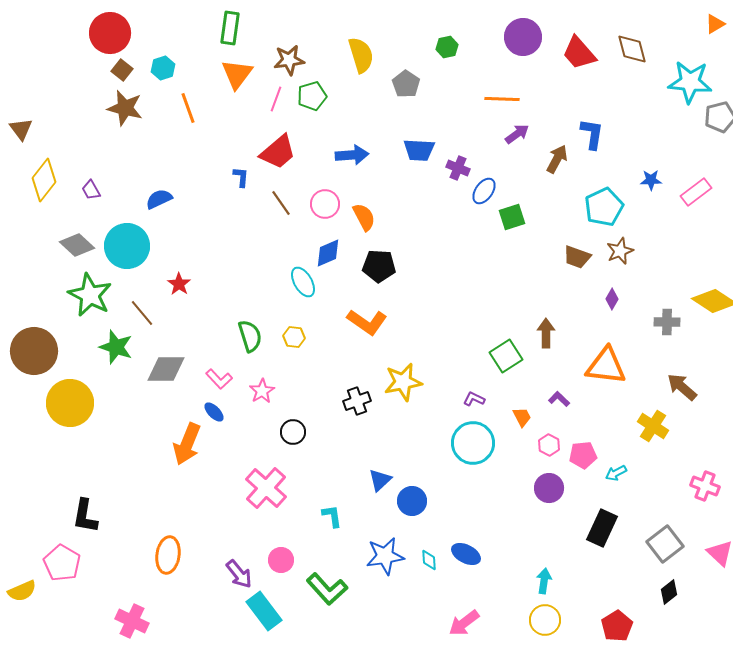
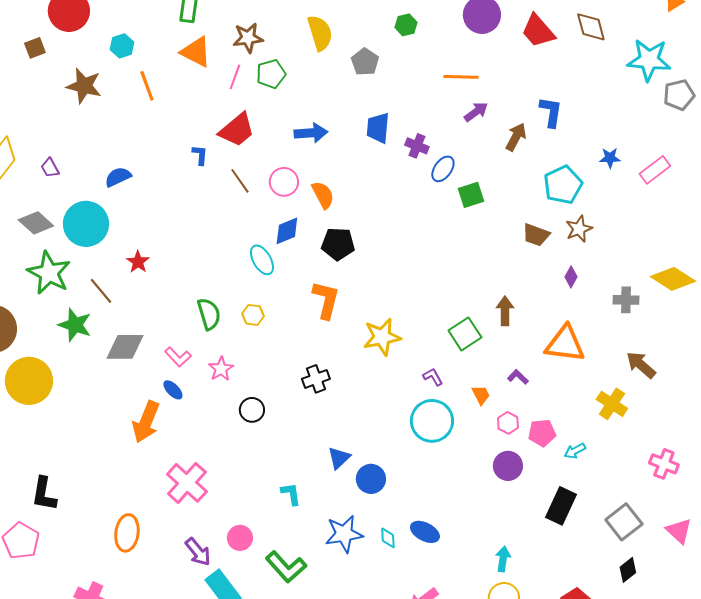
brown square: (122, 70) -> (35, 48), moved, turned 30
orange triangle: (237, 74) -> (196, 52), turned -40
blue trapezoid: (419, 150) -> (378, 128), turned 92
orange L-shape: (367, 322) -> (326, 300), turned -111
yellow star: (403, 382) -> (382, 337), moved
purple L-shape: (474, 399) -> (433, 377), turned 35
pink cross: (266, 488) -> (187, 483), moved

